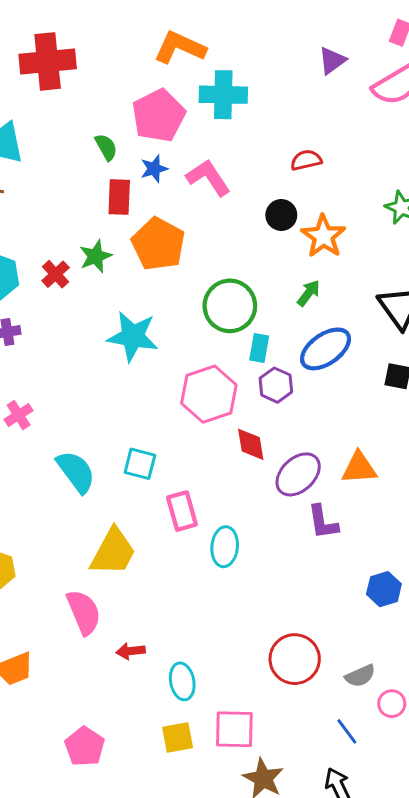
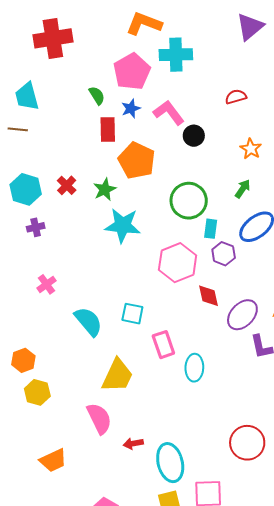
purple triangle: (332, 61) -> (250, 27), size x1.4
black circle: (281, 215) -> (194, 136), moved
orange star: (323, 236) -> (251, 149), size x0.7
green star: (96, 256) -> (105, 189), moved
cyan ellipse: (182, 681) -> (170, 463), size x1.5

